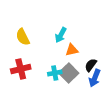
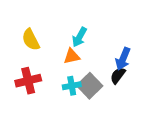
orange triangle: (72, 50) -> (72, 56), moved
blue arrow: (95, 78) -> (123, 59), moved

